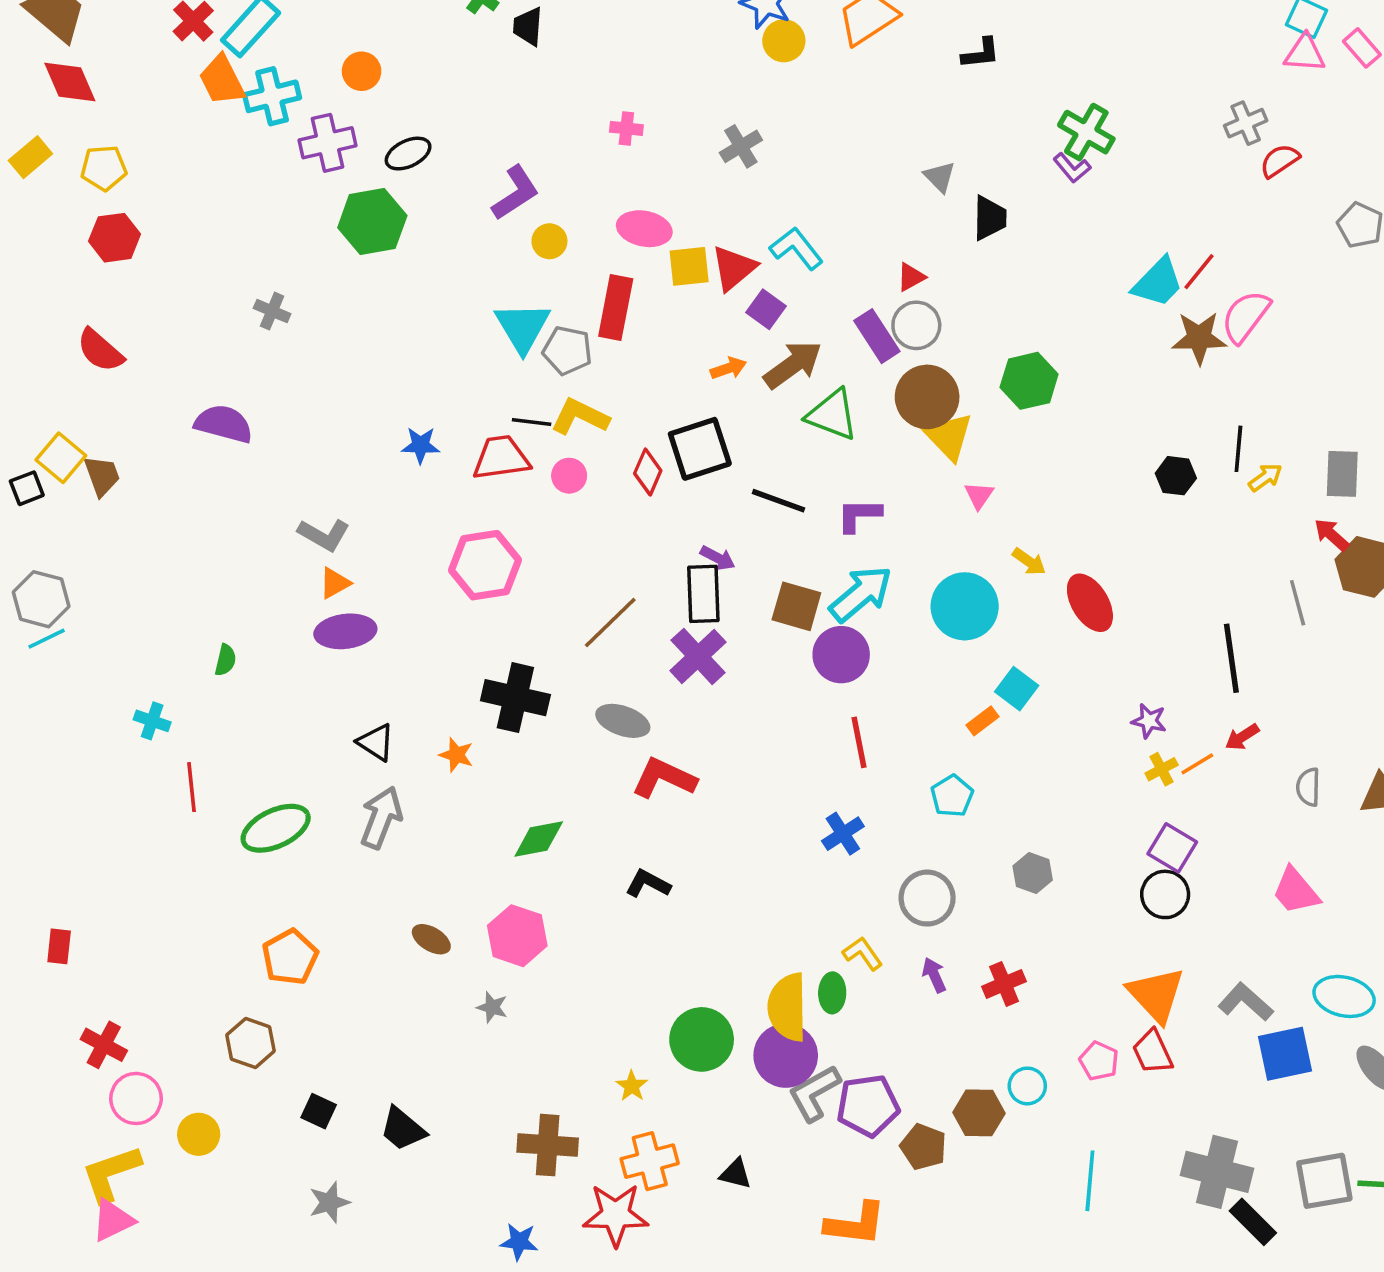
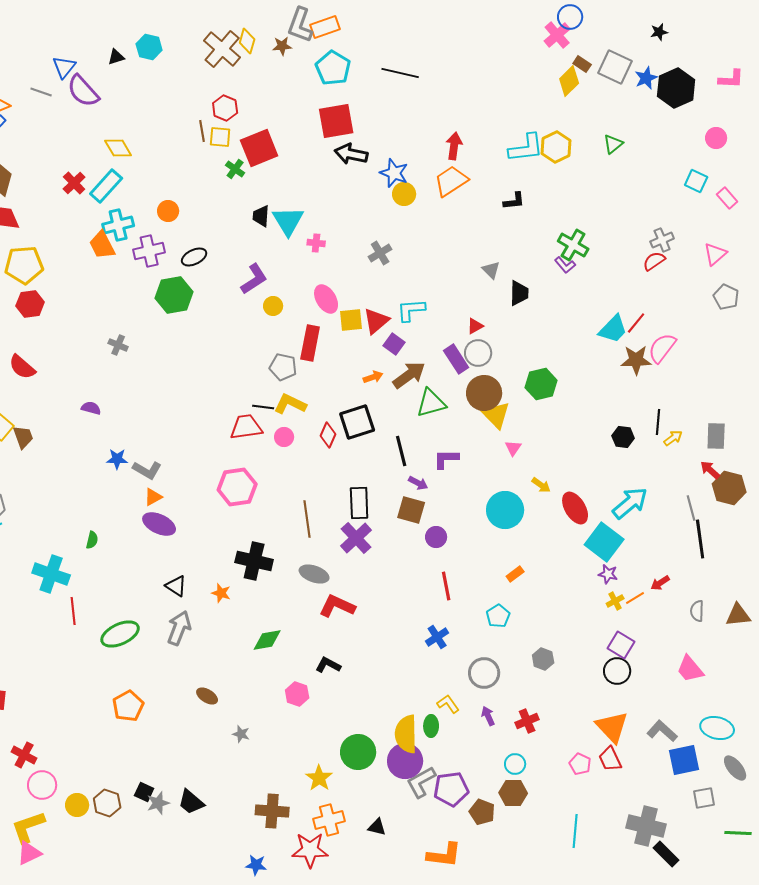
black trapezoid: (528, 26) -> (261, 216), moved
pink triangle: (1305, 53) -> (715, 254), moved, turned -45
orange trapezoid: (222, 80) -> (102, 245), moved
red semicircle: (1280, 161) -> (654, 261), moved
yellow pentagon: (104, 168) -> (24, 265), size x1.5
pink ellipse: (644, 229) -> (326, 299), turned 48
cyan L-shape: (796, 248) -> (411, 310), turned -56
cyan triangle: (523, 327) -> (288, 221), moved
green triangle: (832, 415) -> (431, 403), turned -36
purple semicircle: (224, 424) -> (91, 408), size x0.6
blue star: (421, 445) -> (117, 459), moved
black line: (779, 501) -> (401, 451), turned 56
purple arrow: (718, 558) -> (418, 483), moved
cyan arrow: (861, 594) -> (630, 503), moved
brown line: (610, 622) -> (307, 519), turned -54
purple ellipse: (345, 631) -> (159, 524), turned 32
purple circle: (841, 655) -> (436, 537), size x0.7
black line: (1231, 658) -> (700, 539), moved
cyan square: (1017, 689) -> (604, 542), moved, size x1.6
cyan cross: (152, 721) -> (51, 574), size x1.8
pink hexagon: (517, 936) -> (297, 694), moved, size x0.7
brown hexagon: (251, 1043) -> (107, 803), moved
yellow star: (632, 1086) -> (319, 778), size x1.5
cyan circle: (1027, 1086) -> (515, 764), moved
gray square: (1324, 1181) -> (704, 798), moved, size x0.7
gray star: (329, 1202) -> (158, 803), moved

